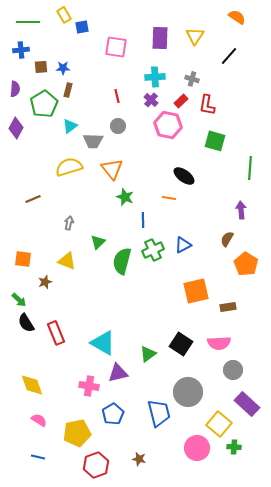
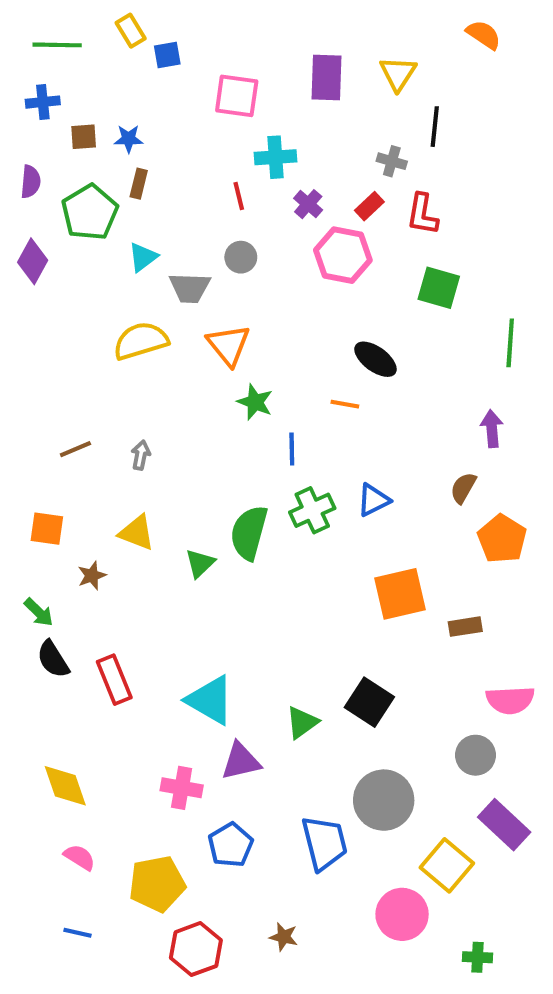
black line: (229, 56) -> (435, 127), moved, turned -36
cyan cross: (155, 77) -> (275, 157), moved
brown line: (33, 199) -> (75, 449), moved
green triangle: (98, 242) -> (200, 563), moved
pink semicircle: (219, 343) -> (510, 700), moved
green cross: (234, 447) -> (478, 957), moved

